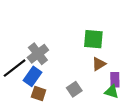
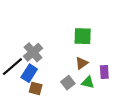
brown triangle: (99, 64) -> (82, 63), moved
green triangle: (112, 92) -> (88, 82), moved

